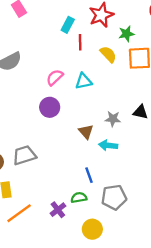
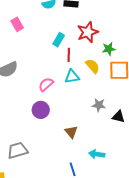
cyan triangle: (84, 81) -> (72, 77), moved
gray star: (113, 119) -> (99, 105), moved
cyan arrow: (108, 145) -> (97, 154), moved

